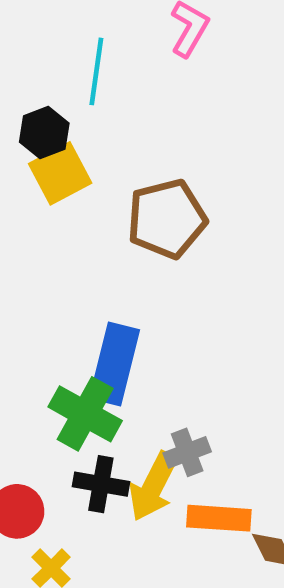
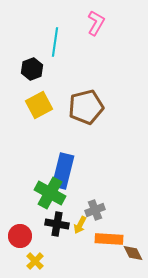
yellow square: (60, 173) -> (39, 105), moved
yellow arrow: (153, 486) -> (80, 225), size x0.6

